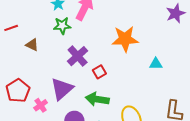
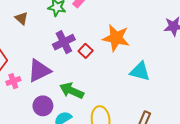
cyan triangle: (156, 64) -> (140, 71), size x1.5
red square: (99, 72) -> (86, 51), moved, turned -32

